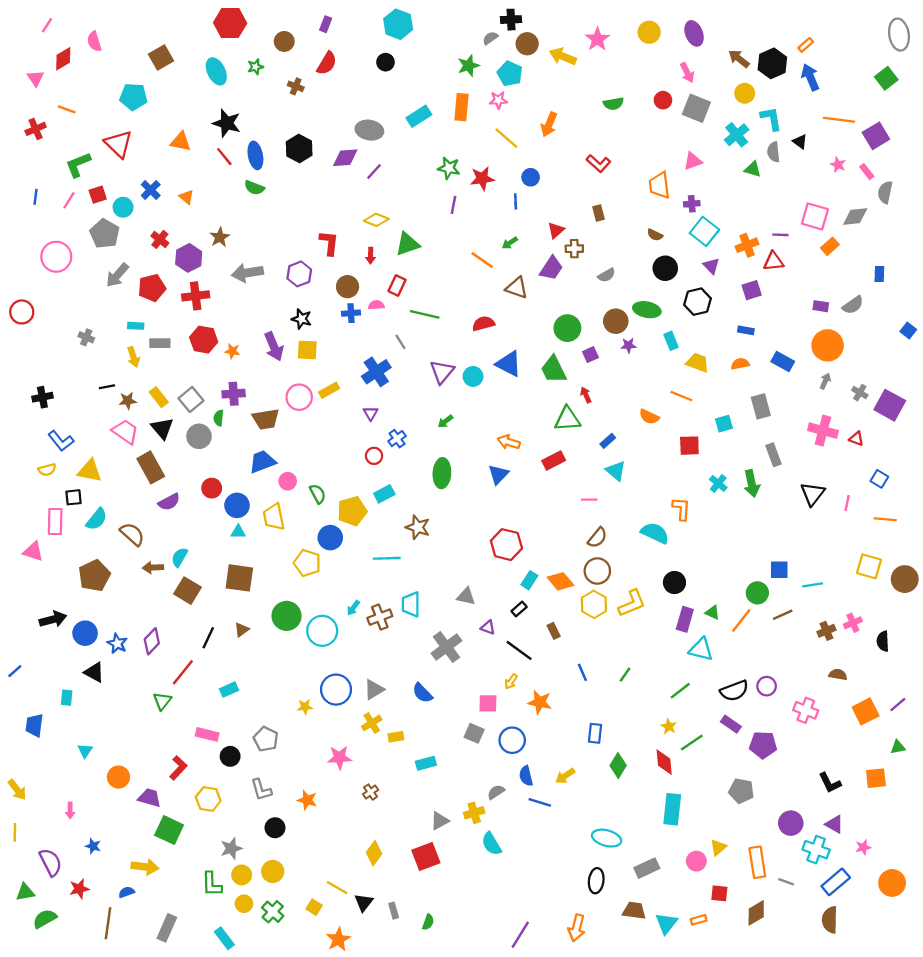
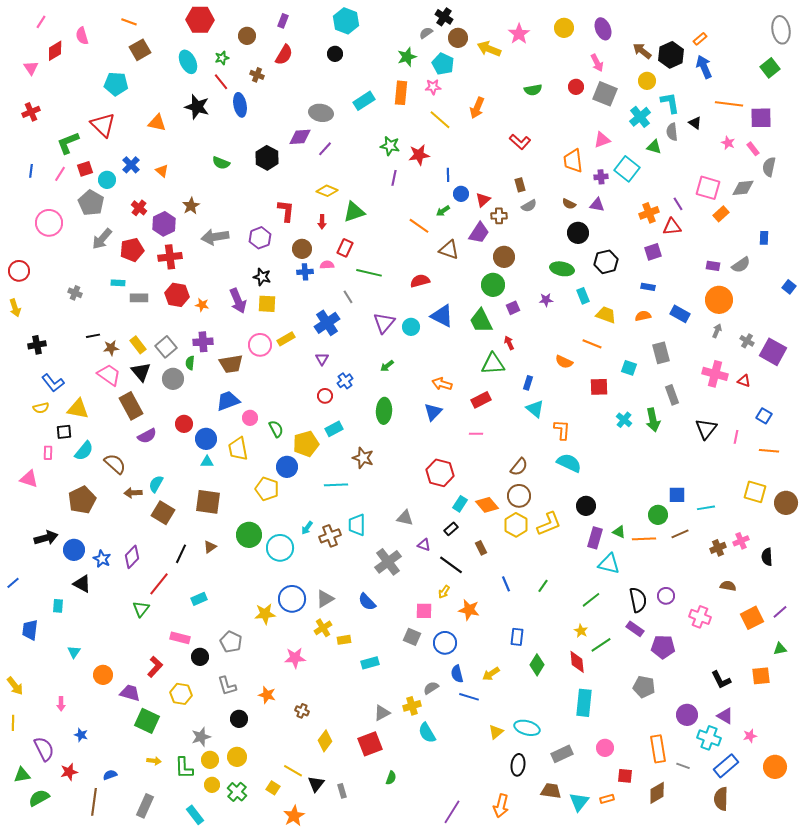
black cross: (511, 20) -> (444, 17), turned 36
orange line: (67, 109) -> (129, 22), moved
purple square: (876, 136) -> (761, 118), turned 30
black hexagon: (299, 149) -> (267, 158), moved
blue ellipse: (255, 155) -> (240, 105), moved
red line: (224, 157) -> (221, 82), moved
blue circle: (531, 177) -> (461, 194), moved
cyan square: (704, 231) -> (627, 169), moved
purple line: (780, 235) -> (678, 204), turned 56
purple triangle: (711, 266) -> (597, 205), moved, turned -35
gray semicircle: (607, 275) -> (529, 206), moved
brown circle: (616, 321) -> (504, 257), moved
yellow arrow: (133, 357) -> (15, 308), moved
cyan square: (724, 424) -> (629, 368), turned 35
blue rectangle: (608, 441) -> (528, 383), turned -32
pink line: (589, 500) -> (476, 434), moved
orange L-shape: (681, 509) -> (562, 430), moved
pink rectangle: (55, 521) -> (48, 453), size x0.6
orange line: (741, 621) -> (644, 539), turned 50
black semicircle: (734, 691) -> (638, 600), turned -80
yellow star: (305, 707) -> (265, 614), size x1.5
brown cross: (371, 792) -> (302, 711), moved, turned -32
yellow triangle: (718, 847) -> (496, 732), moved
yellow arrow: (145, 867) -> (154, 761), moved, size x0.6
green semicircle: (428, 922) -> (391, 778), moved

